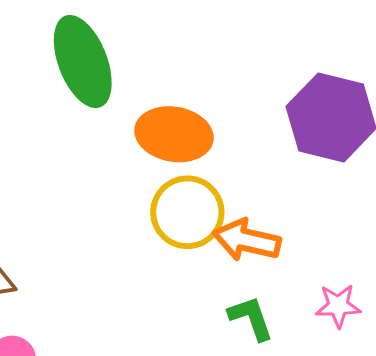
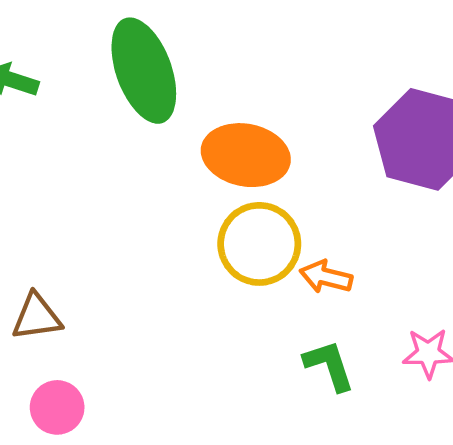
orange arrow: (247, 240) -> (326, 277), size x0.7

